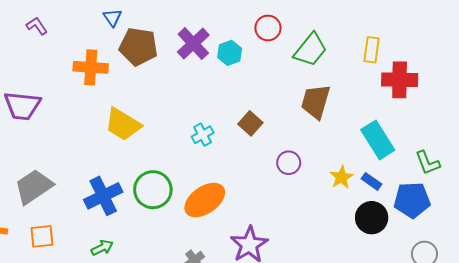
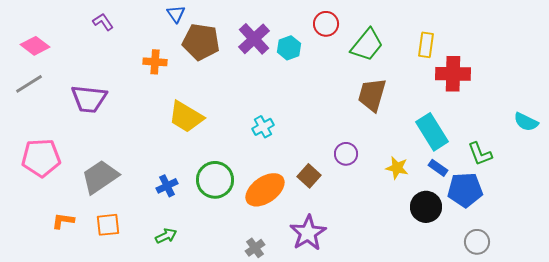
orange cross: (91, 67) -> (155, 62), size x0.7
brown square: (250, 123) -> (309, 176), moved
yellow star: (342, 177) -> (397, 168), turned -30
blue rectangle: (372, 181) -> (438, 168), moved
blue cross: (103, 196) -> (167, 186), size x0.6

